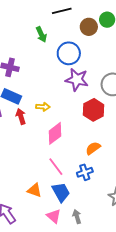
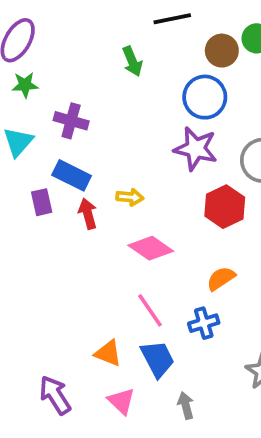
blue circle: (69, 53) -> (205, 97), moved
pink diamond: (55, 133) -> (151, 248), turned 70
pink triangle: (54, 216) -> (121, 401), moved

